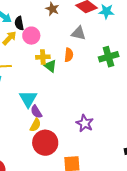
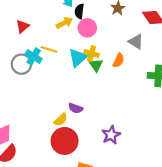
cyan triangle: (28, 99) -> (78, 58), moved
purple semicircle: (36, 112) -> (76, 108), moved, turned -56

